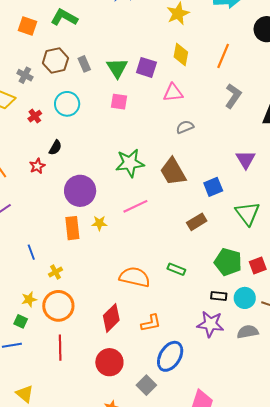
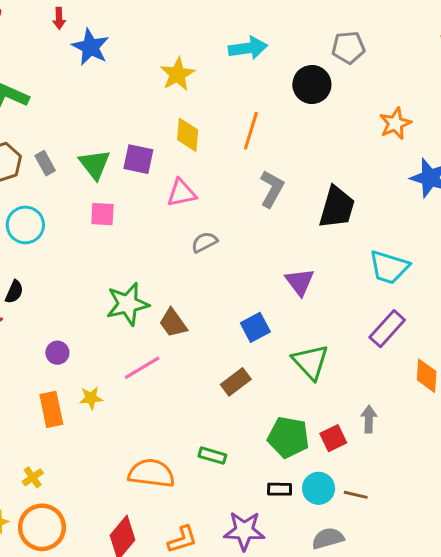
brown trapezoid: (173, 172) -> (173, 323), moved, size x0.7
purple circle: (80, 191) -> (57, 353), size x0.5
purple star: (210, 324) -> (244, 531), moved

